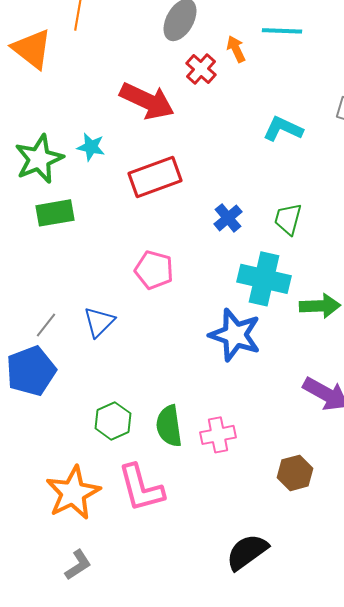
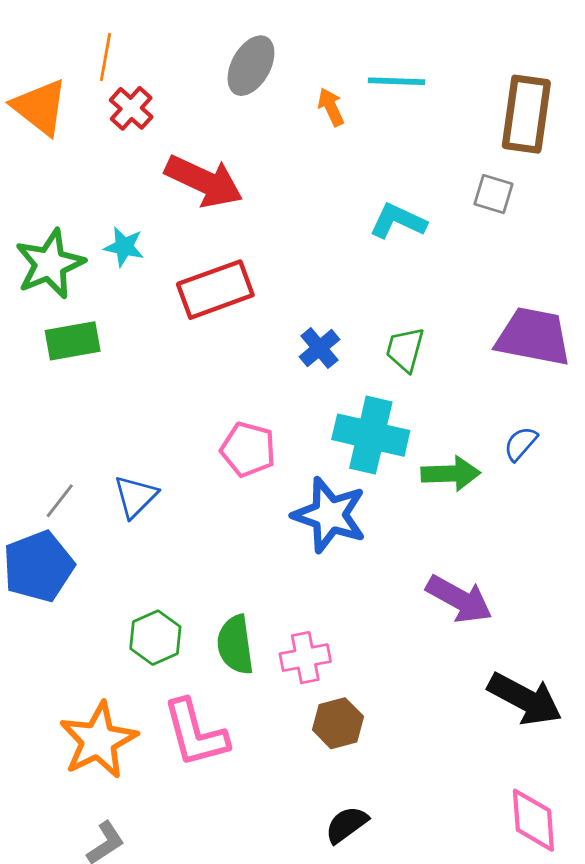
red cross: (201, 69) -> (131, 108), moved
pink pentagon: (154, 270) -> (248, 449), moved
brown hexagon: (295, 473) -> (338, 723), moved
black semicircle: (247, 552) -> (347, 825), size x0.7

